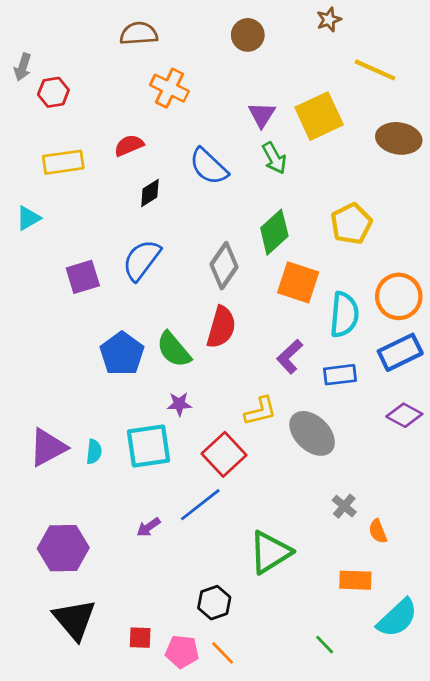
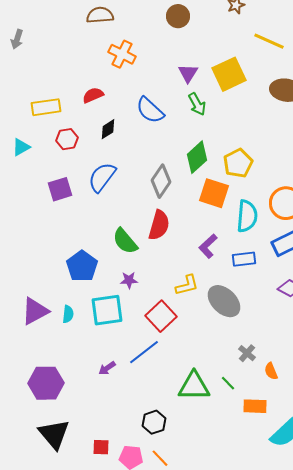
red hexagon: (53, 92) -> (67, 139), moved
yellow pentagon: (351, 224) -> (238, 163), moved
blue pentagon: (122, 354) -> (82, 266), moved
green triangle: (270, 552) -> (194, 386), turned 32
green line: (325, 645) -> (228, 383), moved

